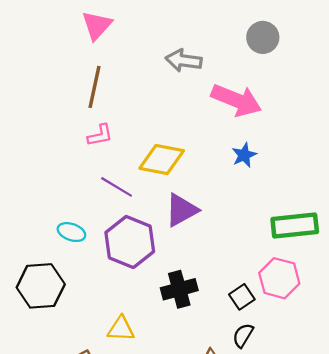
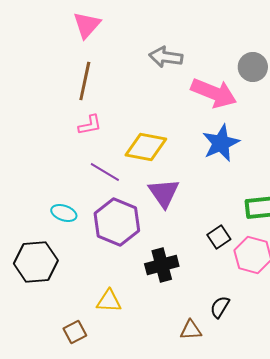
gray circle: (263, 37) -> (253, 67), moved
blue star: (244, 155) -> (221, 143), size x1.6
purple triangle: (181, 210) -> (164, 193), turned -36
black square: (242, 297) -> (219, 237), moved

